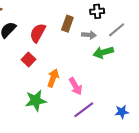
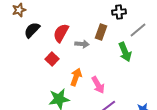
brown rectangle: (67, 24) -> (101, 32), moved
gray arrow: (89, 35) -> (82, 44), moved
green arrow: (103, 52) -> (125, 52), turned -96

